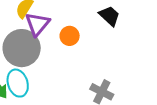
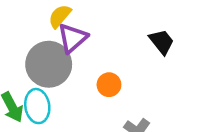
orange circle: (70, 36) -> (109, 85), moved

